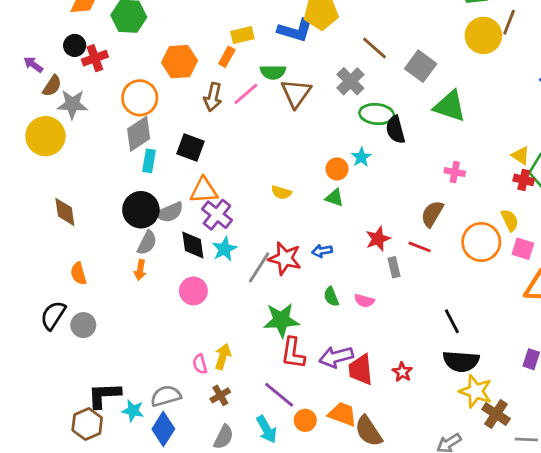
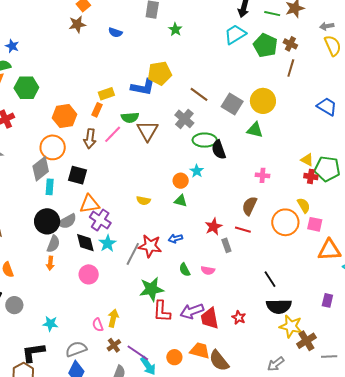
yellow circle: (483, 35) -> (263, 101), moved
orange circle: (140, 98) -> (53, 147), moved
green triangle: (450, 106) -> (255, 130), size x0.7
purple line: (279, 395) -> (138, 353), moved
cyan star: (133, 411) -> (50, 324), moved
brown cross: (496, 414) -> (306, 341), turned 30

